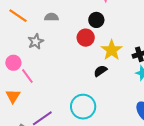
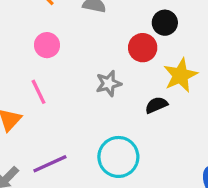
gray star: (36, 41) -> (109, 83), moved
pink circle: (13, 63) -> (47, 45), moved

